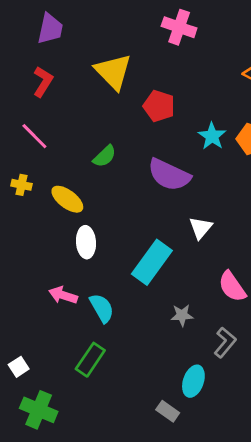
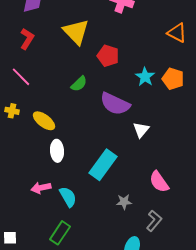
green semicircle: (105, 156) -> (79, 84), moved
white triangle: (201, 228) -> (141, 130), moved
pink arrow: (63, 295) -> (41, 188), turned -30
white square: (19, 367) -> (10, 238), turned 32

